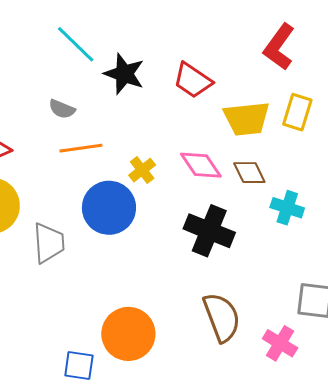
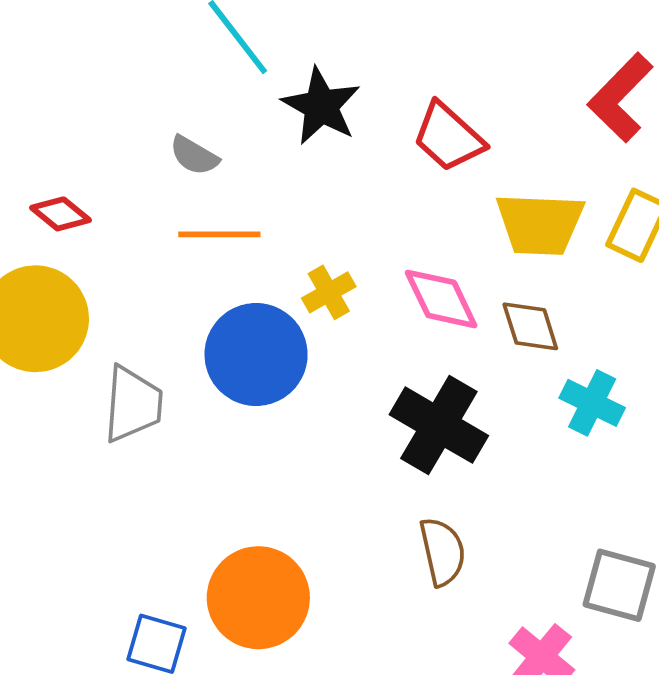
brown semicircle: (222, 317) -> (442, 552), moved, size x0.7

